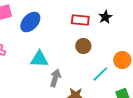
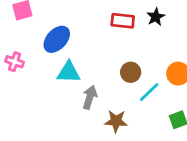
blue ellipse: (30, 22) -> (57, 39), moved
brown circle: (83, 46) -> (131, 72), moved

